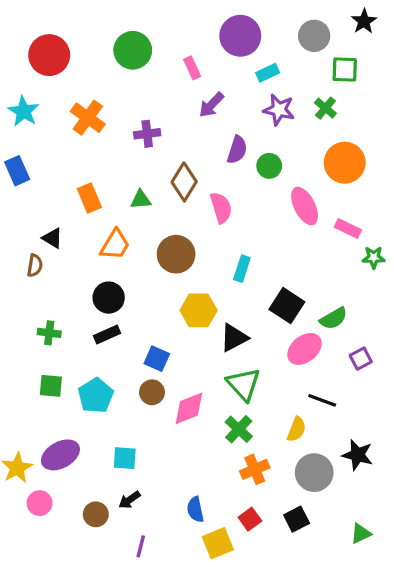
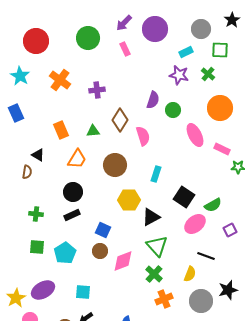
cyan rectangle: (268, 73) -> (186, 52), moved
purple arrow: (211, 105) -> (124, 23), moved
black star: (358, 455) -> (228, 290), turned -30

